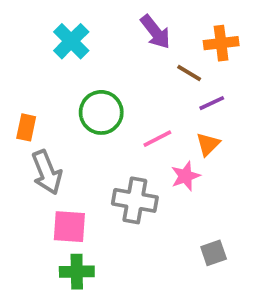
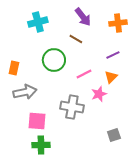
cyan cross: (71, 41) -> (38, 22), turned 30
brown line: (189, 73) -> (76, 39), moved
gray arrow: (47, 172) -> (25, 92), turned -80

